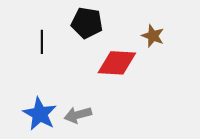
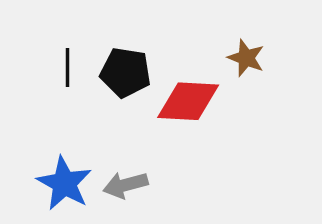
black pentagon: (87, 23) -> (125, 72), moved

